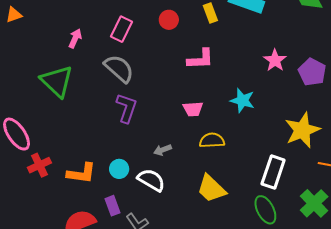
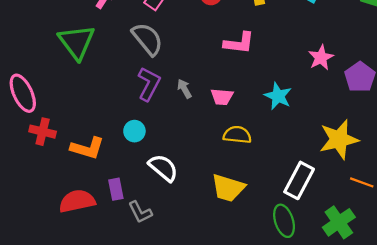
gray arrow: (163, 150) -> (184, 89), moved, turned 72
red cross: (39, 165) -> (43, 132), turned 30
cyan circle: (119, 169) -> (134, 131), moved
yellow trapezoid: (211, 189) -> (228, 188), turned -36

